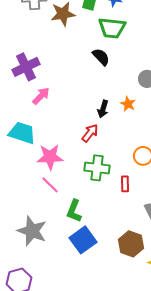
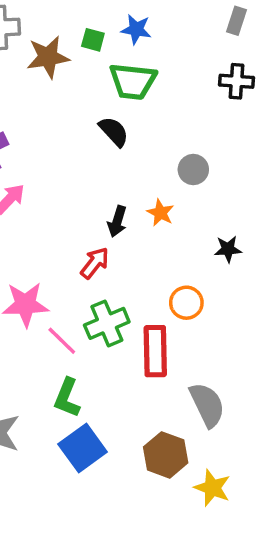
green cross: (97, 168) -> (107, 323), turned -30
red rectangle: (125, 184) -> (155, 351), size x1.8
pink line: (50, 185) -> (62, 341), moved

